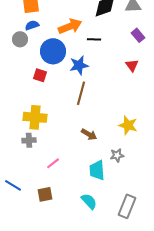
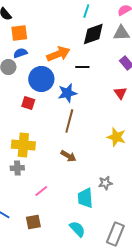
yellow star: (128, 125) -> (116, 137), moved
brown arrow: (89, 134) -> (68, 156), moved

